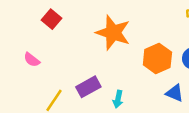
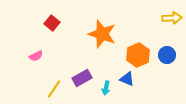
pink semicircle: (32, 60) -> (36, 56), turned -64
blue triangle: (175, 93) -> (127, 79), moved

